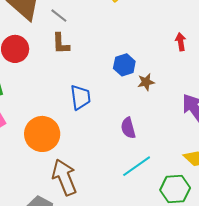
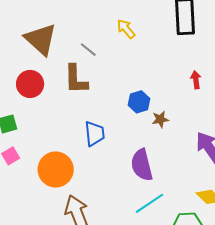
gray line: (59, 16) -> (88, 50), moved
brown L-shape: (61, 44) -> (76, 79), size x1.4
purple semicircle: (128, 128) -> (142, 165), size x1.5

